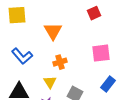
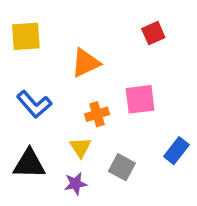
orange triangle: (53, 31) -> (85, 63), turned 36
pink square: (101, 53) -> (140, 99), moved

